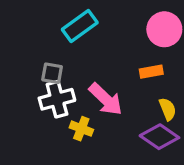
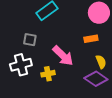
white cross: (57, 99) -> (21, 65), moved
yellow cross: (81, 129) -> (48, 74), turned -32

